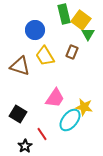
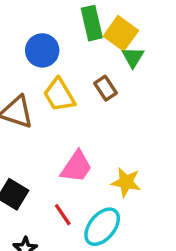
brown rectangle: (72, 52) -> (106, 88), turned -56
cyan ellipse: (70, 120) -> (102, 227), moved
red line: (42, 134) -> (63, 215), moved

